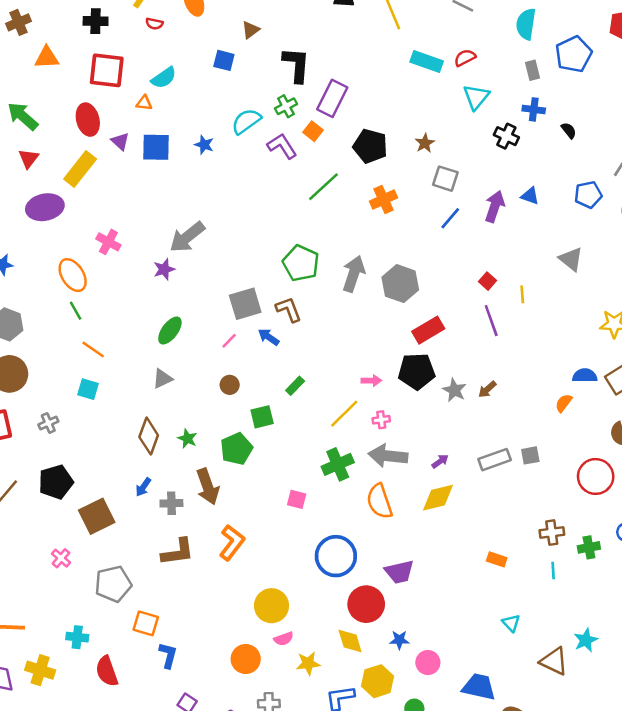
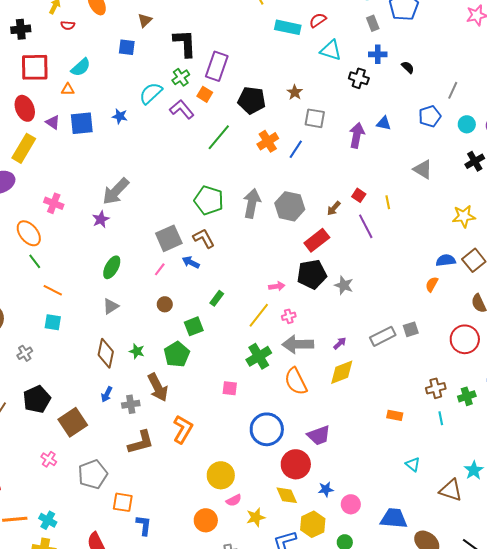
cyan triangle: (476, 97) -> (331, 50), turned -45
blue line: (450, 218) -> (296, 149), moved
brown arrow: (487, 389) -> (334, 208), moved
cyan cross: (77, 637) -> (48, 520), moved, turned 30

